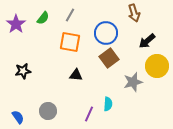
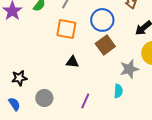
black star: (23, 71) -> (19, 78), moved
cyan semicircle: (108, 104) -> (118, 91), moved

